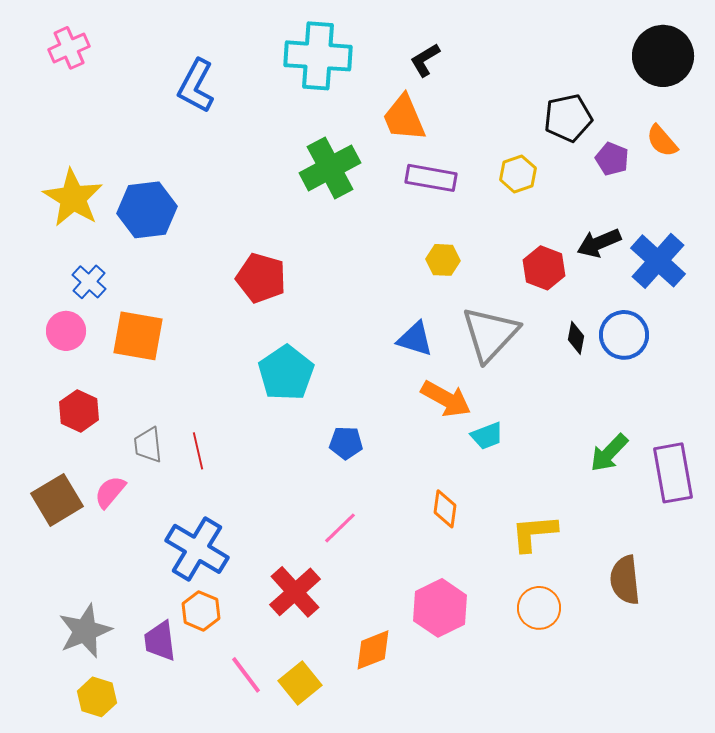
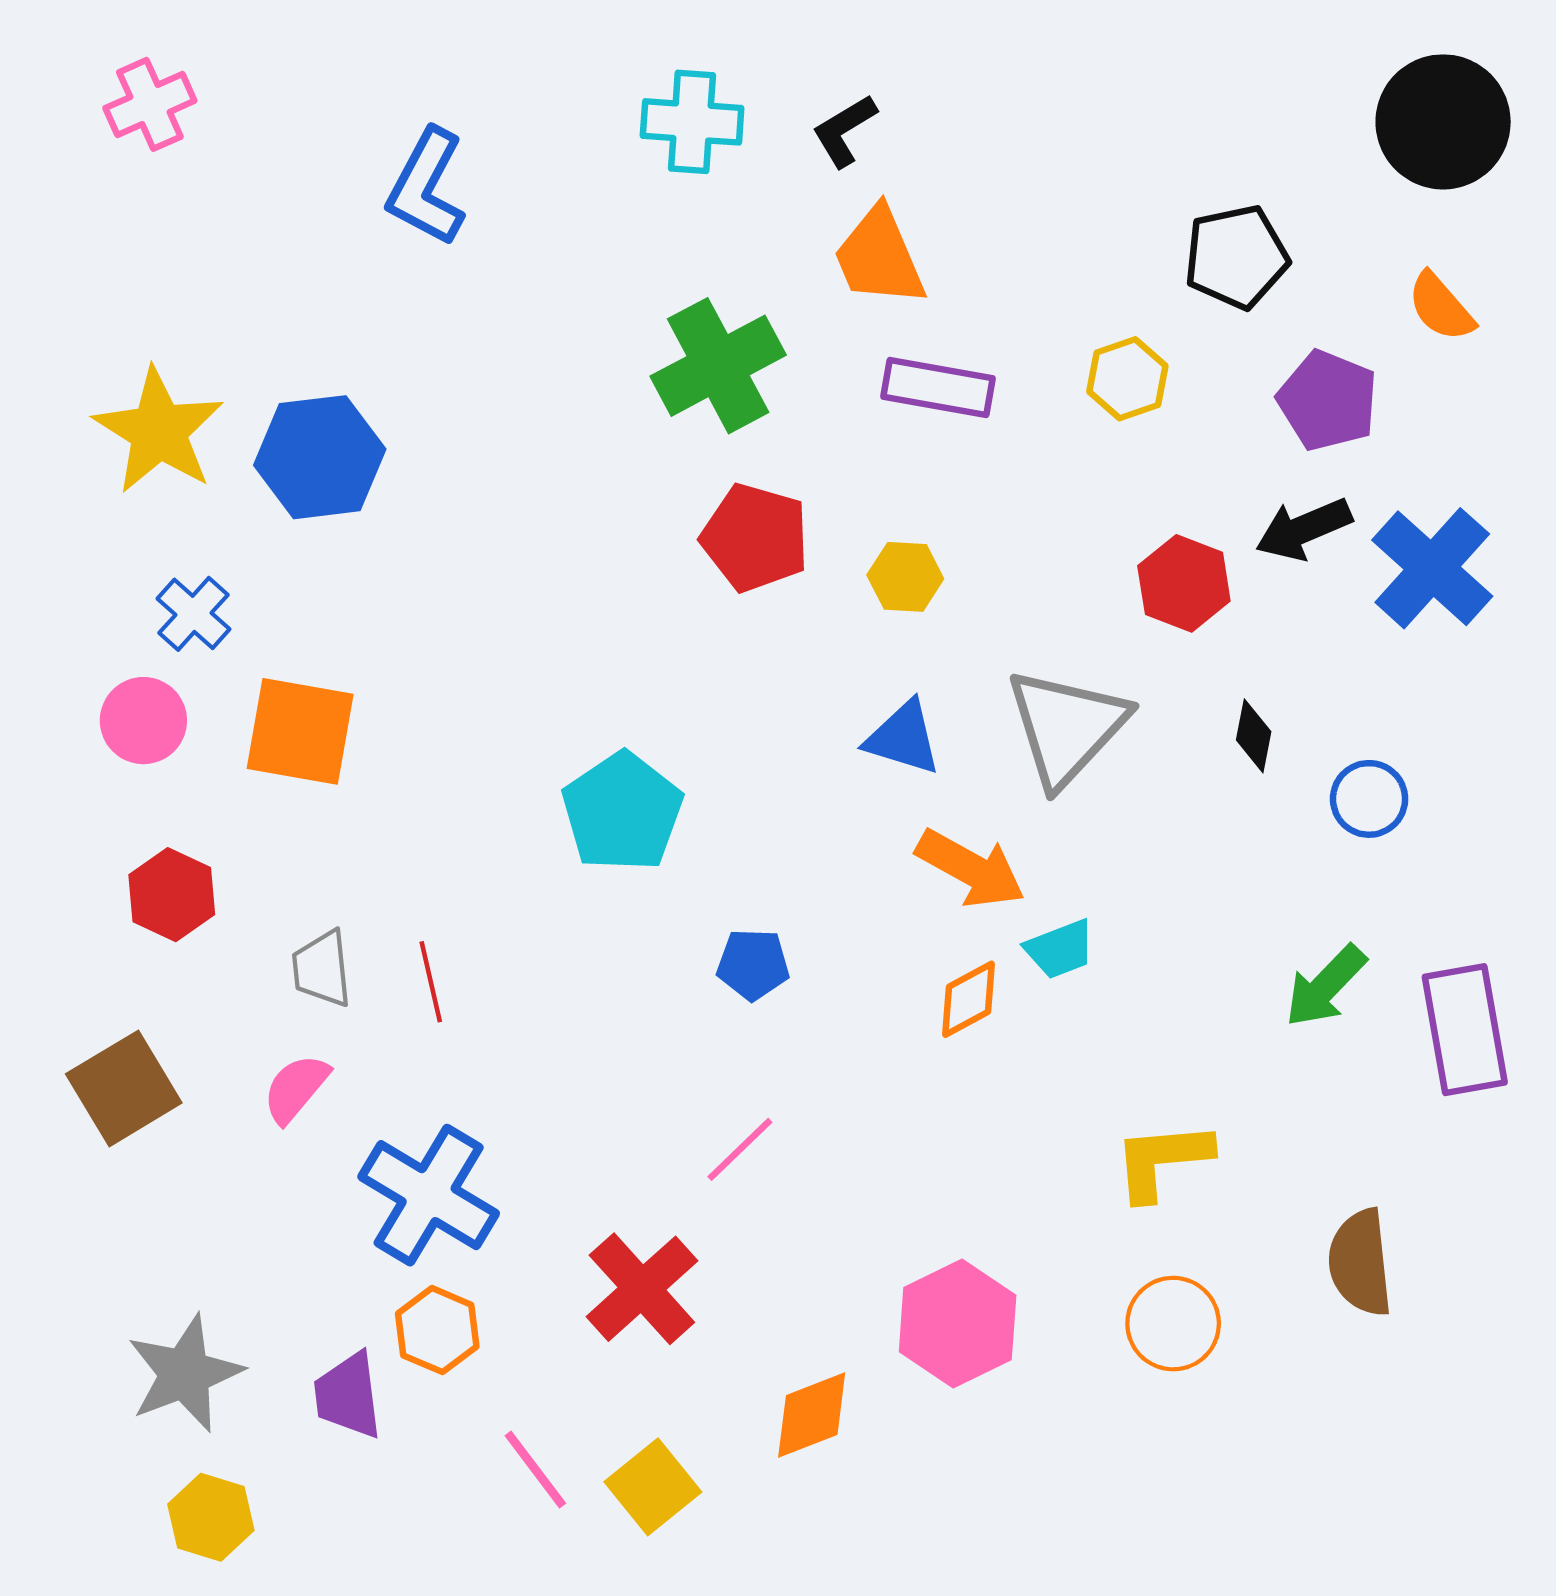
cyan cross: (318, 56) -> (692, 122), size x0.7
black L-shape: (425, 60) -> (844, 131), moved
purple pentagon: (612, 159) -> (1328, 401), moved, size x1.4
yellow hexagon: (443, 260) -> (905, 577), moved
red pentagon: (261, 278) -> (755, 538), moved
blue circle: (624, 335) -> (1369, 799), moved, size x0.7
pink semicircle: (110, 492) -> (296, 1088), moved
orange diamond: (445, 509) -> (968, 999), moved, turned 54

